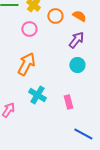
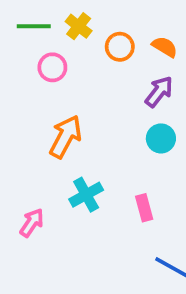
pink circle: (29, 29) -> (52, 67), moved
cyan cross: (37, 95) -> (86, 195), turned 30

